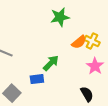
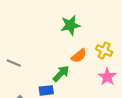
orange semicircle: (79, 42) -> (79, 56), moved

